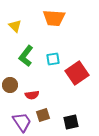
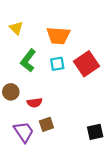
orange trapezoid: (54, 18) -> (58, 36), moved
red square: (77, 73) -> (86, 64), moved
black square: (71, 122) -> (95, 132), moved

